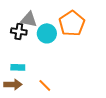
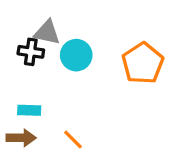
orange pentagon: (72, 23) -> (143, 63), moved

